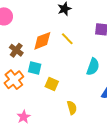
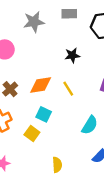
cyan square: (35, 68) -> (44, 114), moved
yellow square: (52, 84) -> (32, 133), moved

